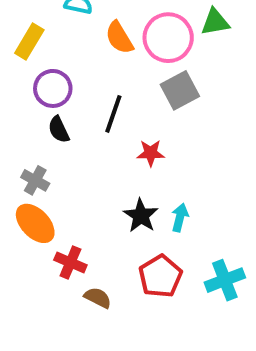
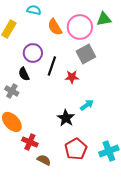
purple circle: (53, 88) -> (33, 53), moved
red star: (151, 153) -> (72, 77), moved
gray cross: (35, 180) -> (12, 91), moved
cyan arrow: (180, 218) -> (87, 105), moved, turned 40

